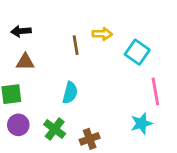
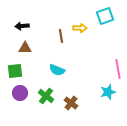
cyan square: (137, 52) -> (105, 16), moved, turned 36
cyan semicircle: (70, 93) -> (57, 70), turned 98
brown cross: (90, 139) -> (71, 103), turned -32

